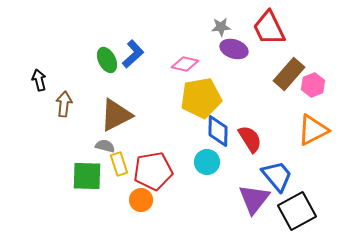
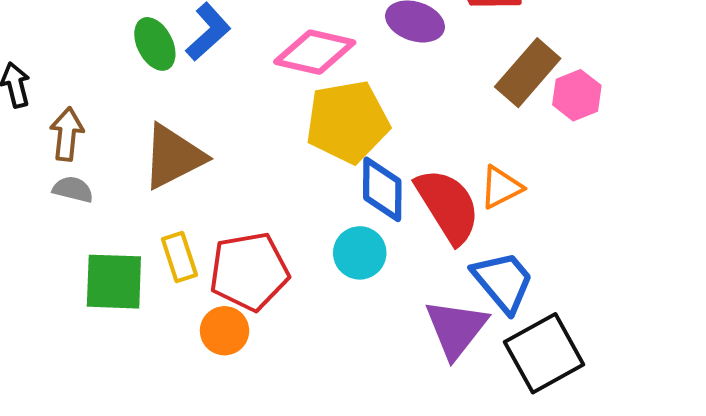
pink diamond: (185, 64) -> (315, 52), size x1.4
orange triangle: (313, 130) -> (501, 187), moved, size x0.7
red semicircle: (250, 139) -> (448, 206), size x1.4
gray semicircle: (105, 146) -> (73, 189), moved

